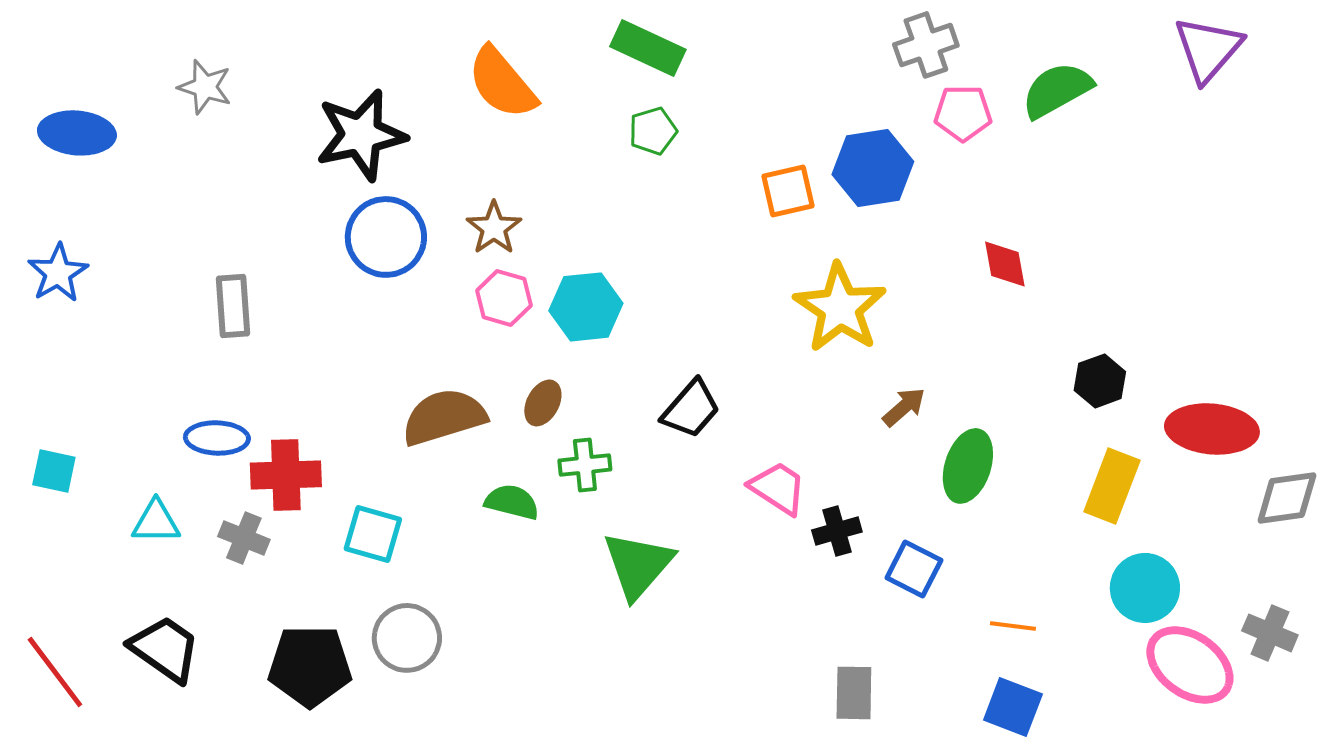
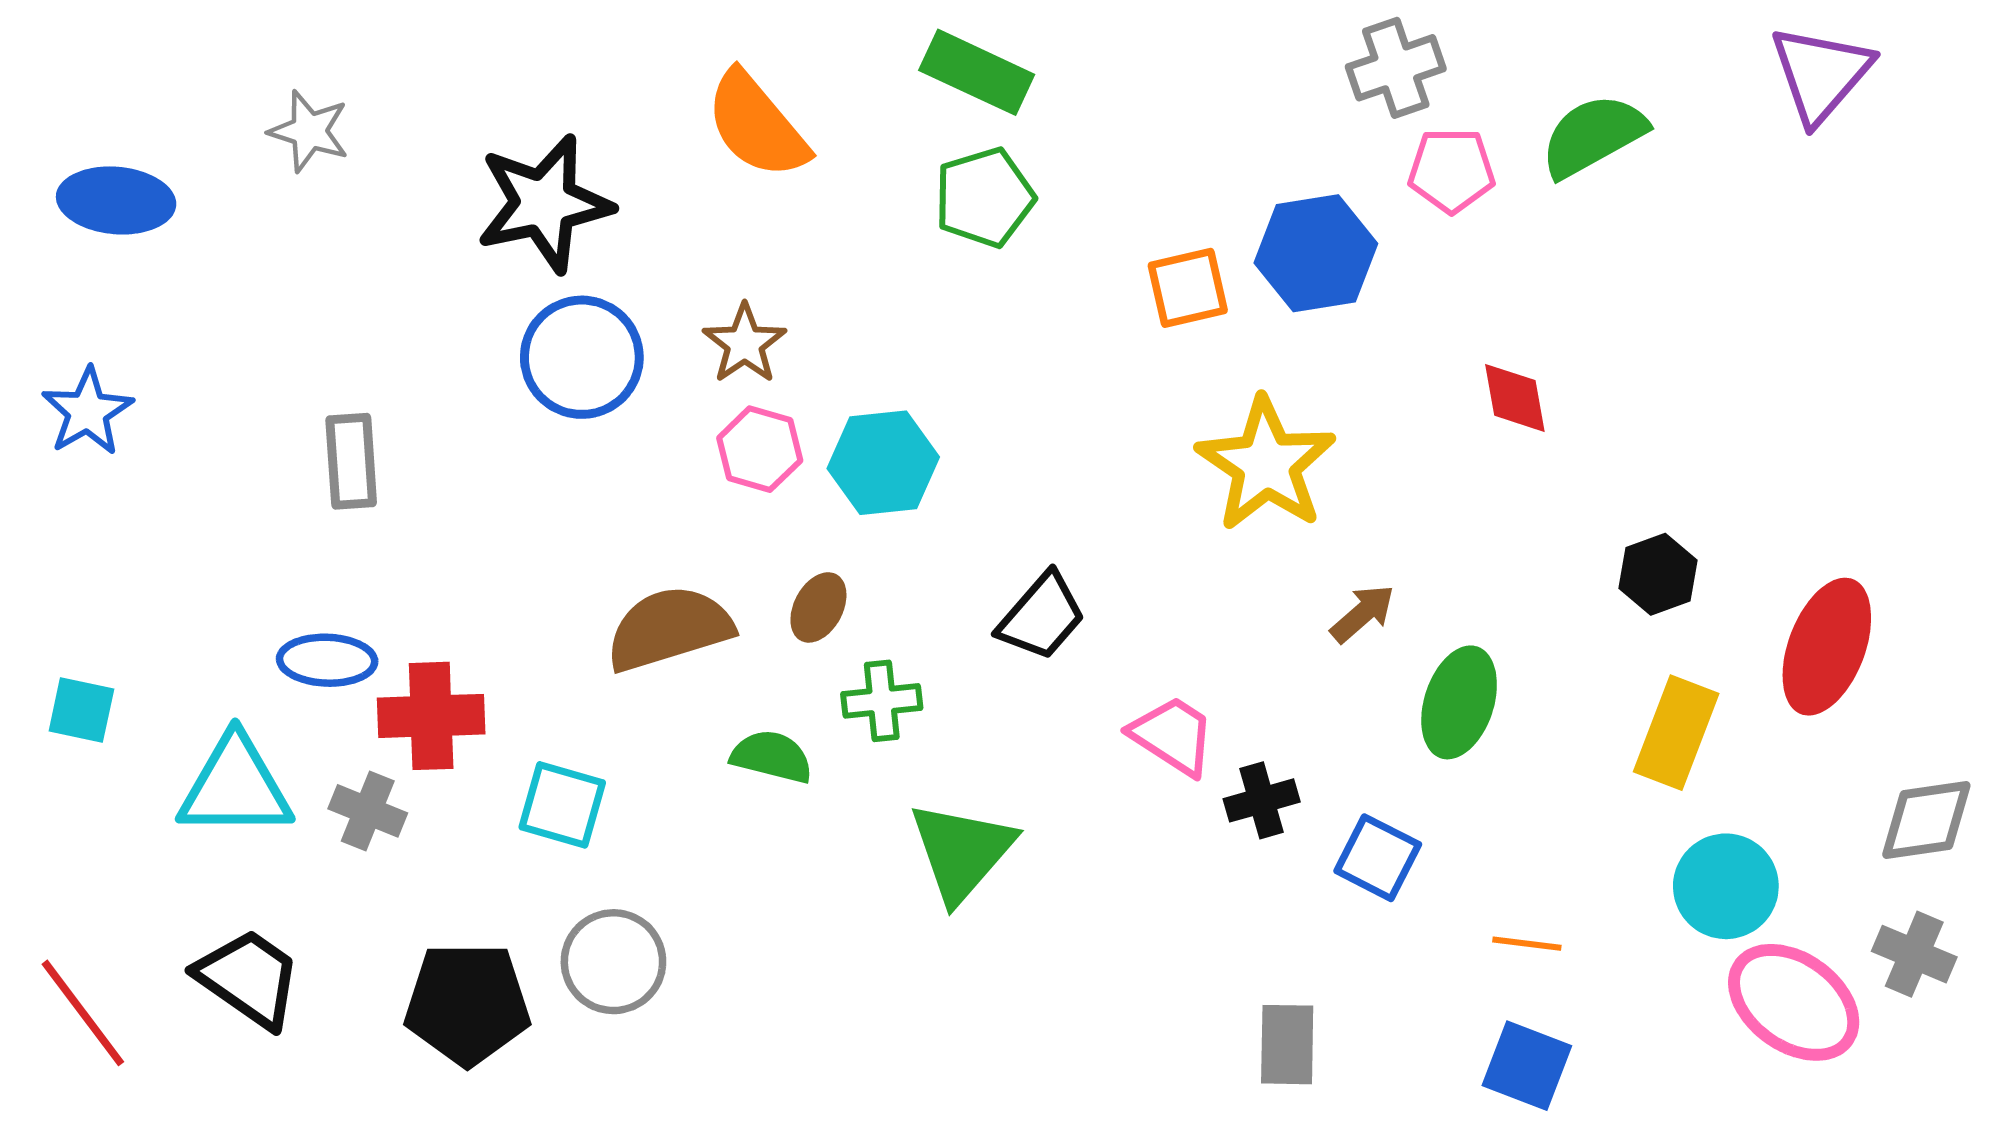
green pentagon: (653, 131) -> (984, 197), size x1.4
red ellipse: (1212, 429) -> (1827, 647), turned -74
gray diamond: (1287, 498) -> (1926, 820), moved
cyan triangle: (156, 522) -> (235, 787), size x1.6

